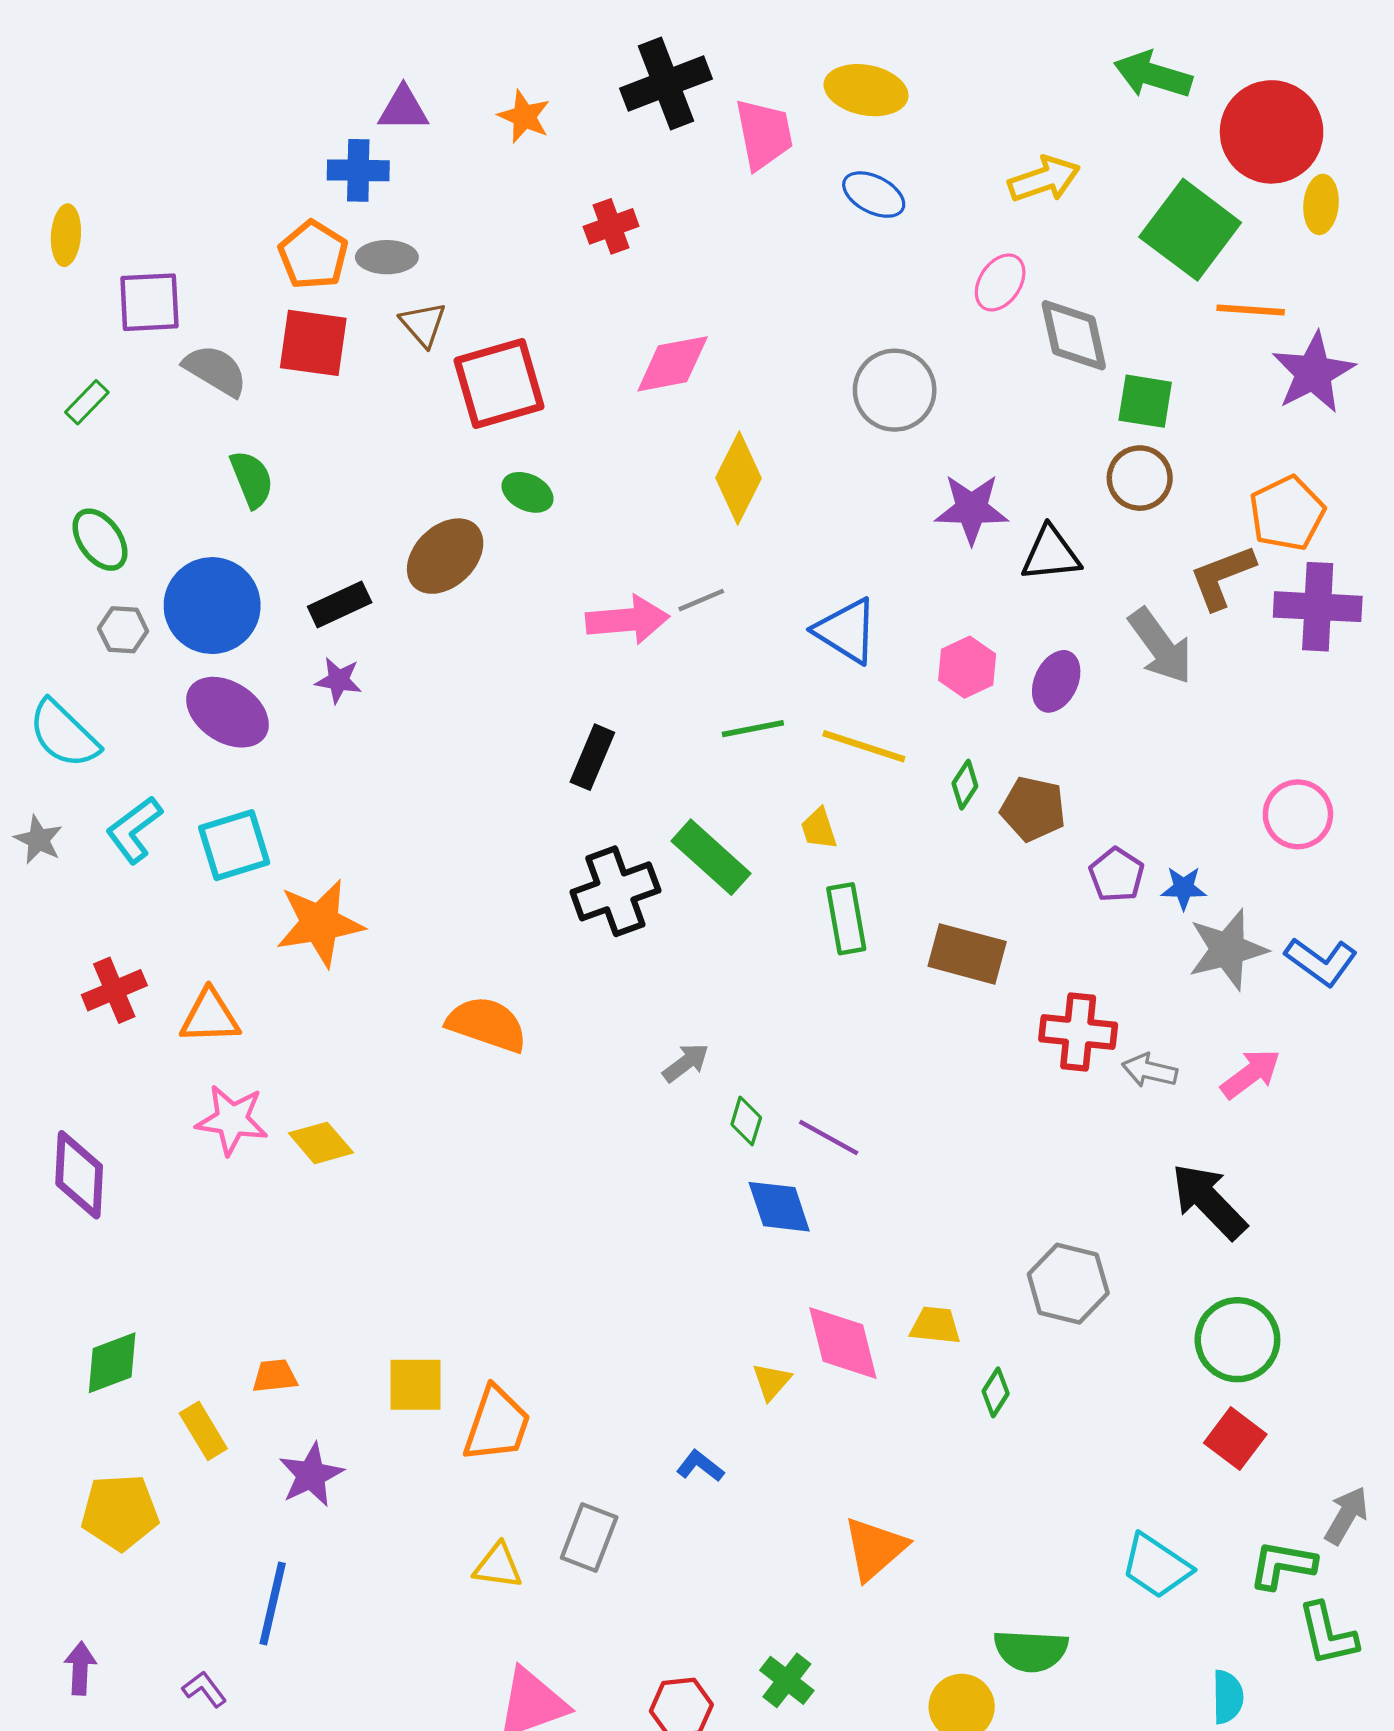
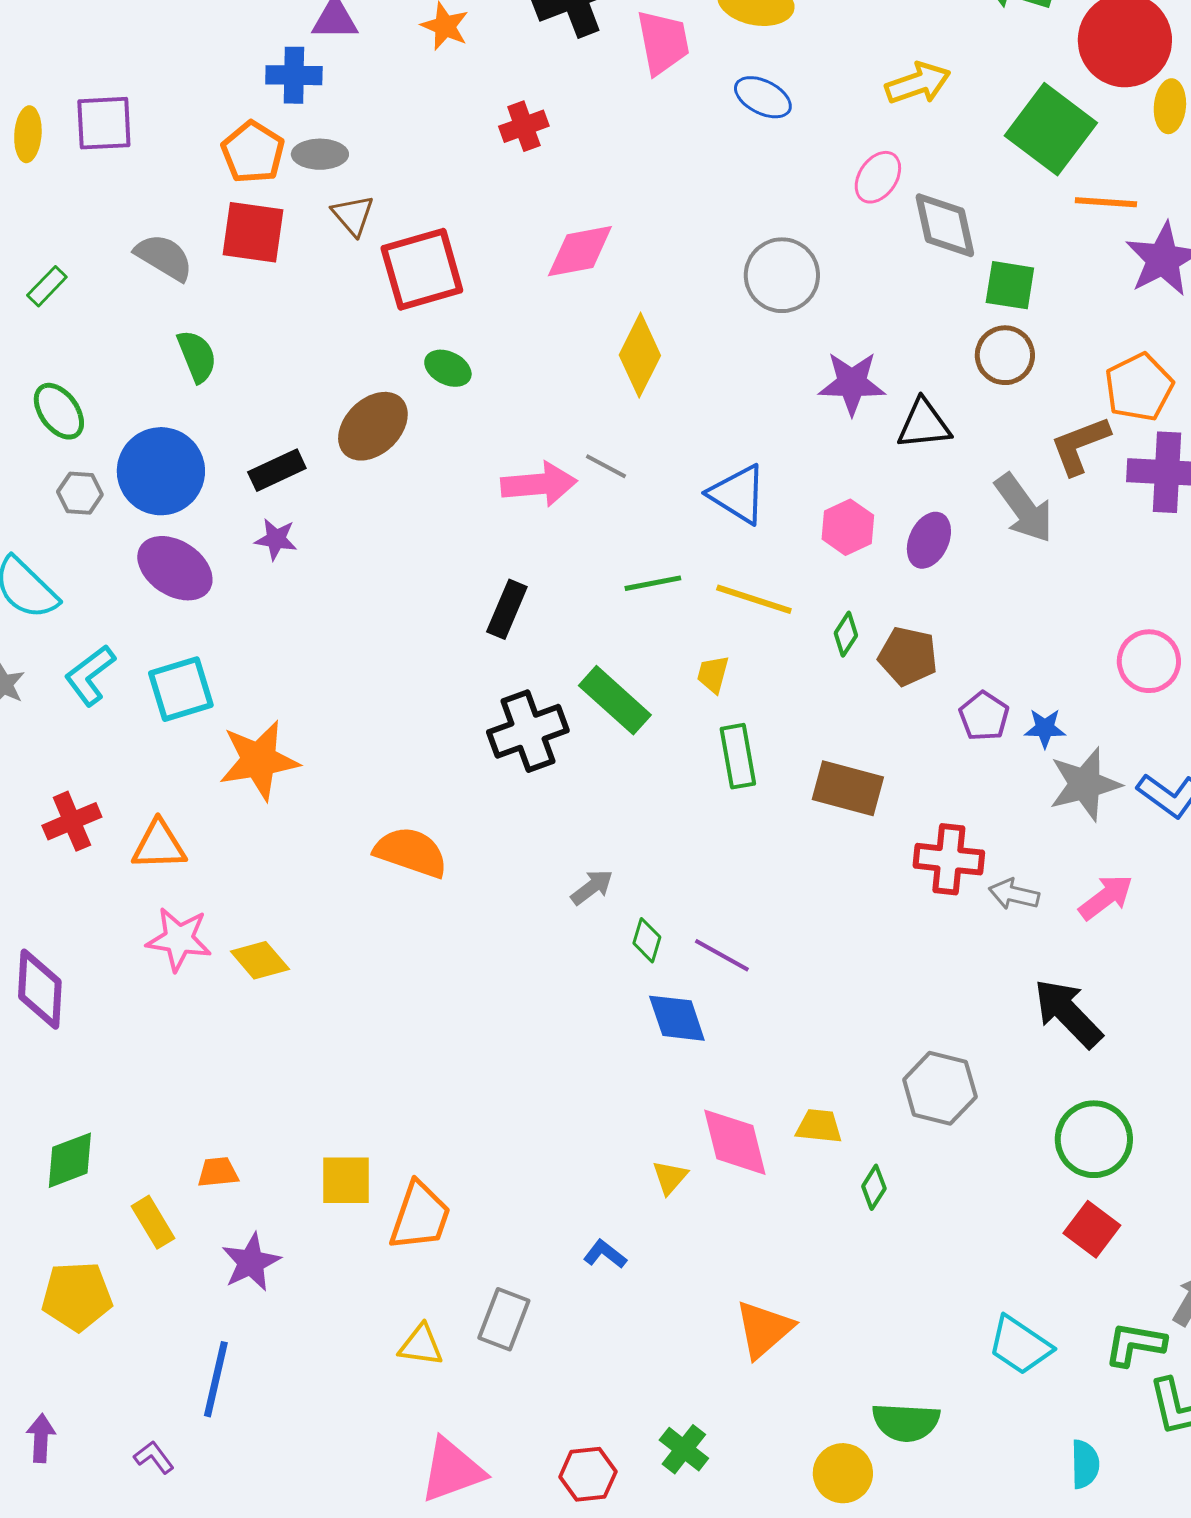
purple square: (149, 302) -> (104, 123), moved
gray line: (701, 600) -> (606, 466), turned 51
yellow trapezoid: (819, 829) -> (713, 674), turned 33

